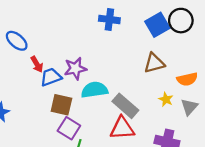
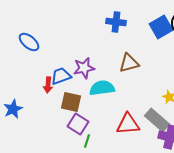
brown triangle: (154, 63) -> (129, 63), moved
red arrow: (37, 64) -> (48, 85), moved, turned 35
gray rectangle: (125, 106) -> (157, 120), moved

